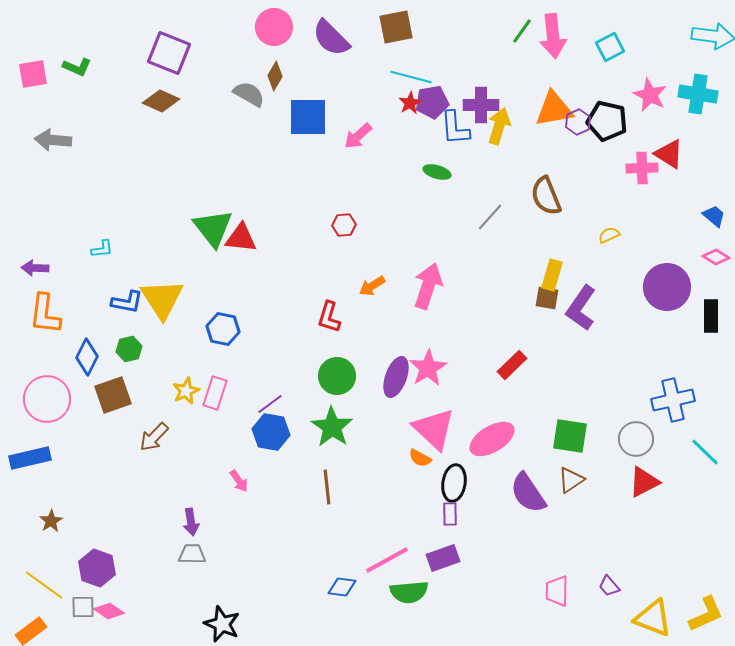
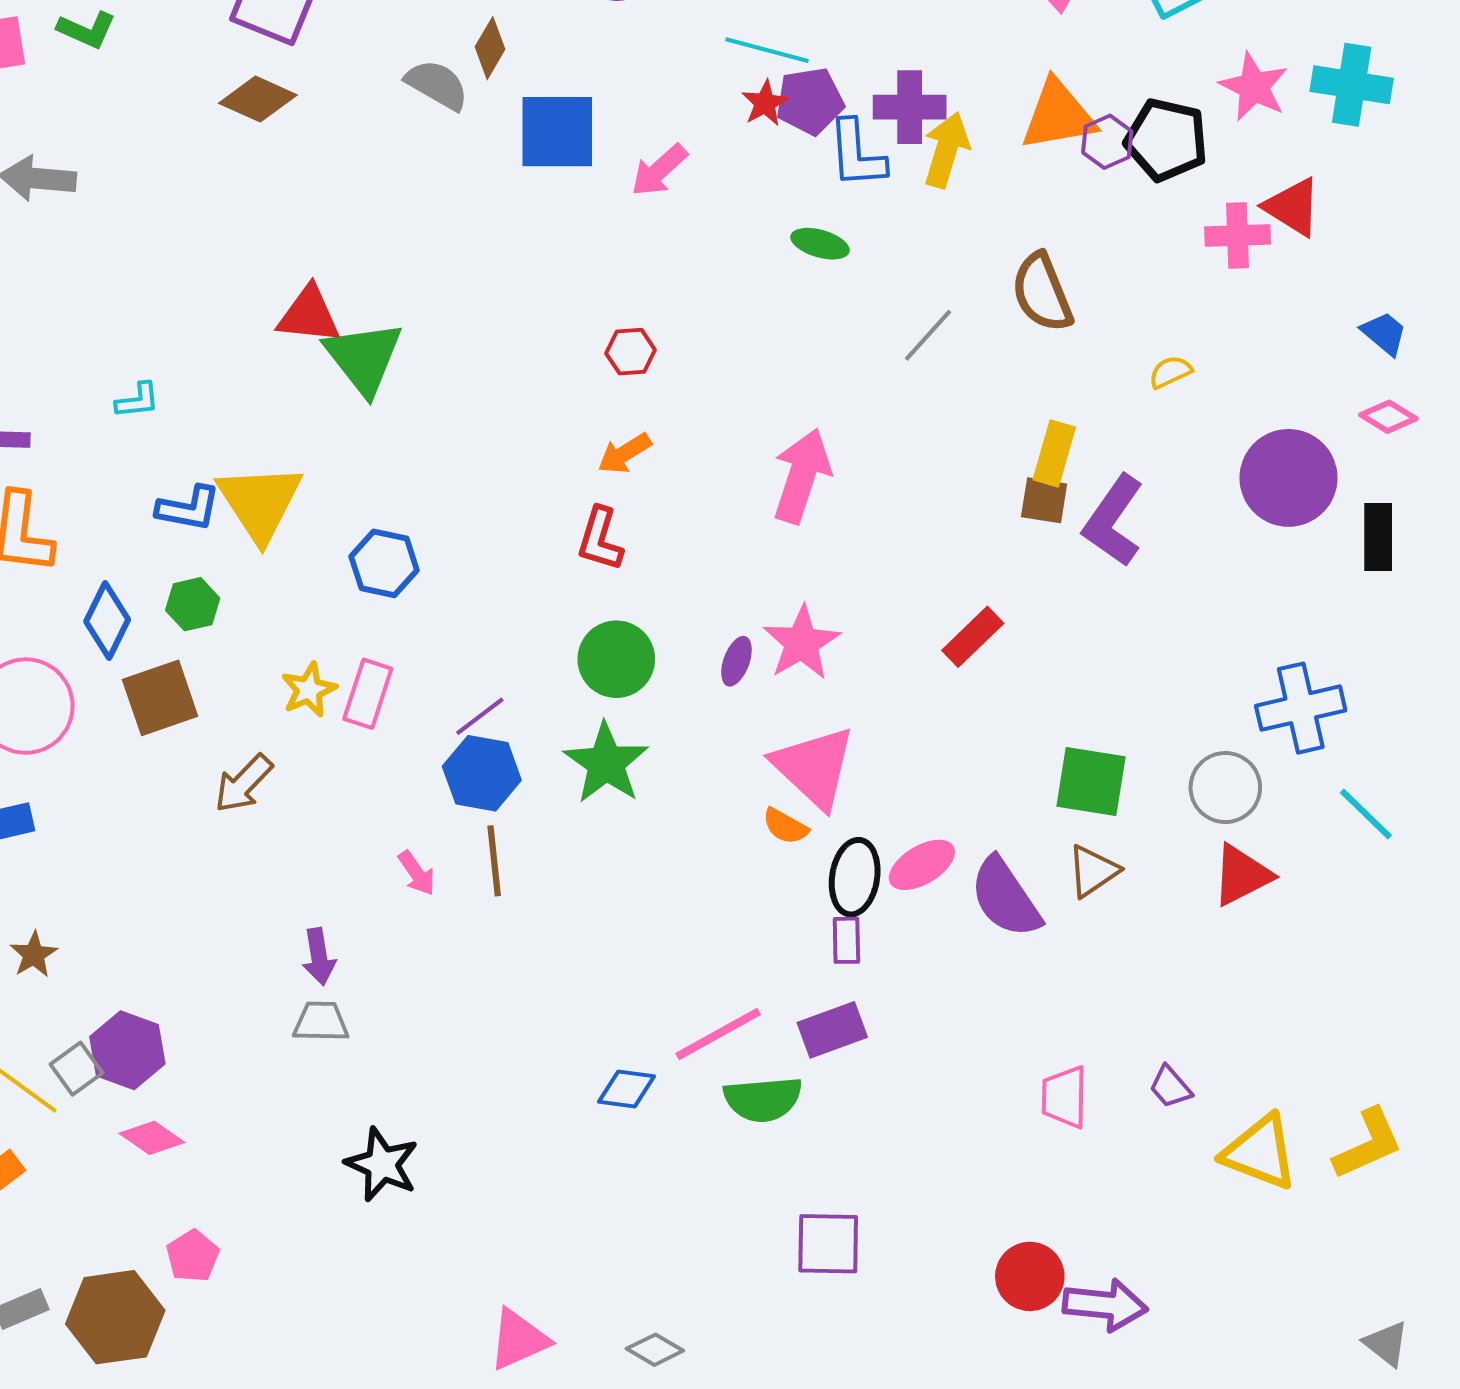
red triangle: (241, 238) -> (309, 315), moved
orange arrow: (372, 286) -> (624, 453), moved
purple ellipse: (396, 377) -> (736, 661), size x0.6
pink ellipse: (492, 439) -> (922, 865), moved, size x0.7
brown line: (327, 487) -> (494, 861), moved
gray square: (83, 607) -> (76, 1069), moved, turned -35

